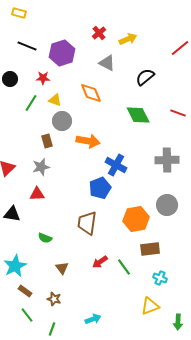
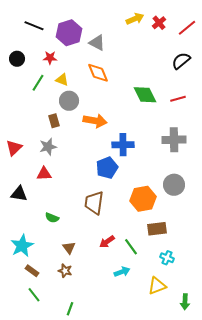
red cross: (99, 33) -> (159, 23), moved
gray triangle: (107, 63) -> (97, 43), moved
black semicircle: (145, 77) -> (181, 61), moved
red line: (178, 113) -> (178, 99), moved, turned -35
blue cross: (116, 165) -> (123, 145), turned -30
brown star: (54, 299) -> (65, 271), moved
cyan arrow: (93, 319) -> (122, 272), moved
green line: (52, 329) -> (70, 309), moved

